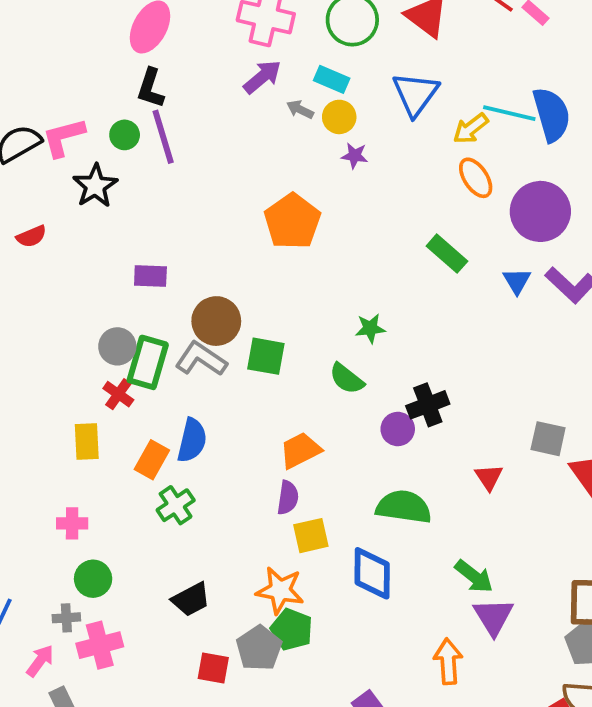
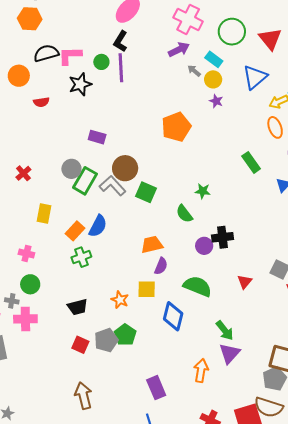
red cross: (118, 394) -> (23, 173), moved
purple semicircle: (288, 498) -> (161, 266), moved
orange star: (280, 590) -> (120, 300), moved, size x0.7

